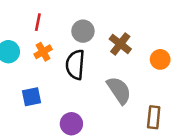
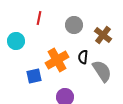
orange cross: (43, 52) -> (57, 60), moved, size x1.6
black semicircle: (75, 65) -> (83, 57), moved, size x0.6

